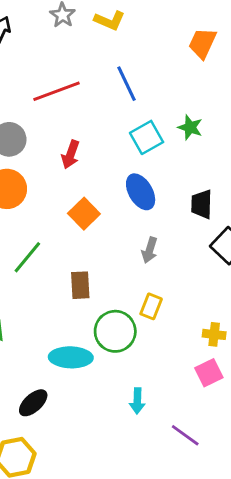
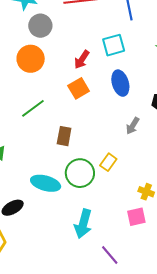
cyan square: (147, 137) -> (114, 45), moved
red arrow: (71, 155) -> (82, 60), moved
gray arrow: (150, 250) -> (133, 126), moved
cyan arrow: (137, 401) -> (83, 224), size x1.6

